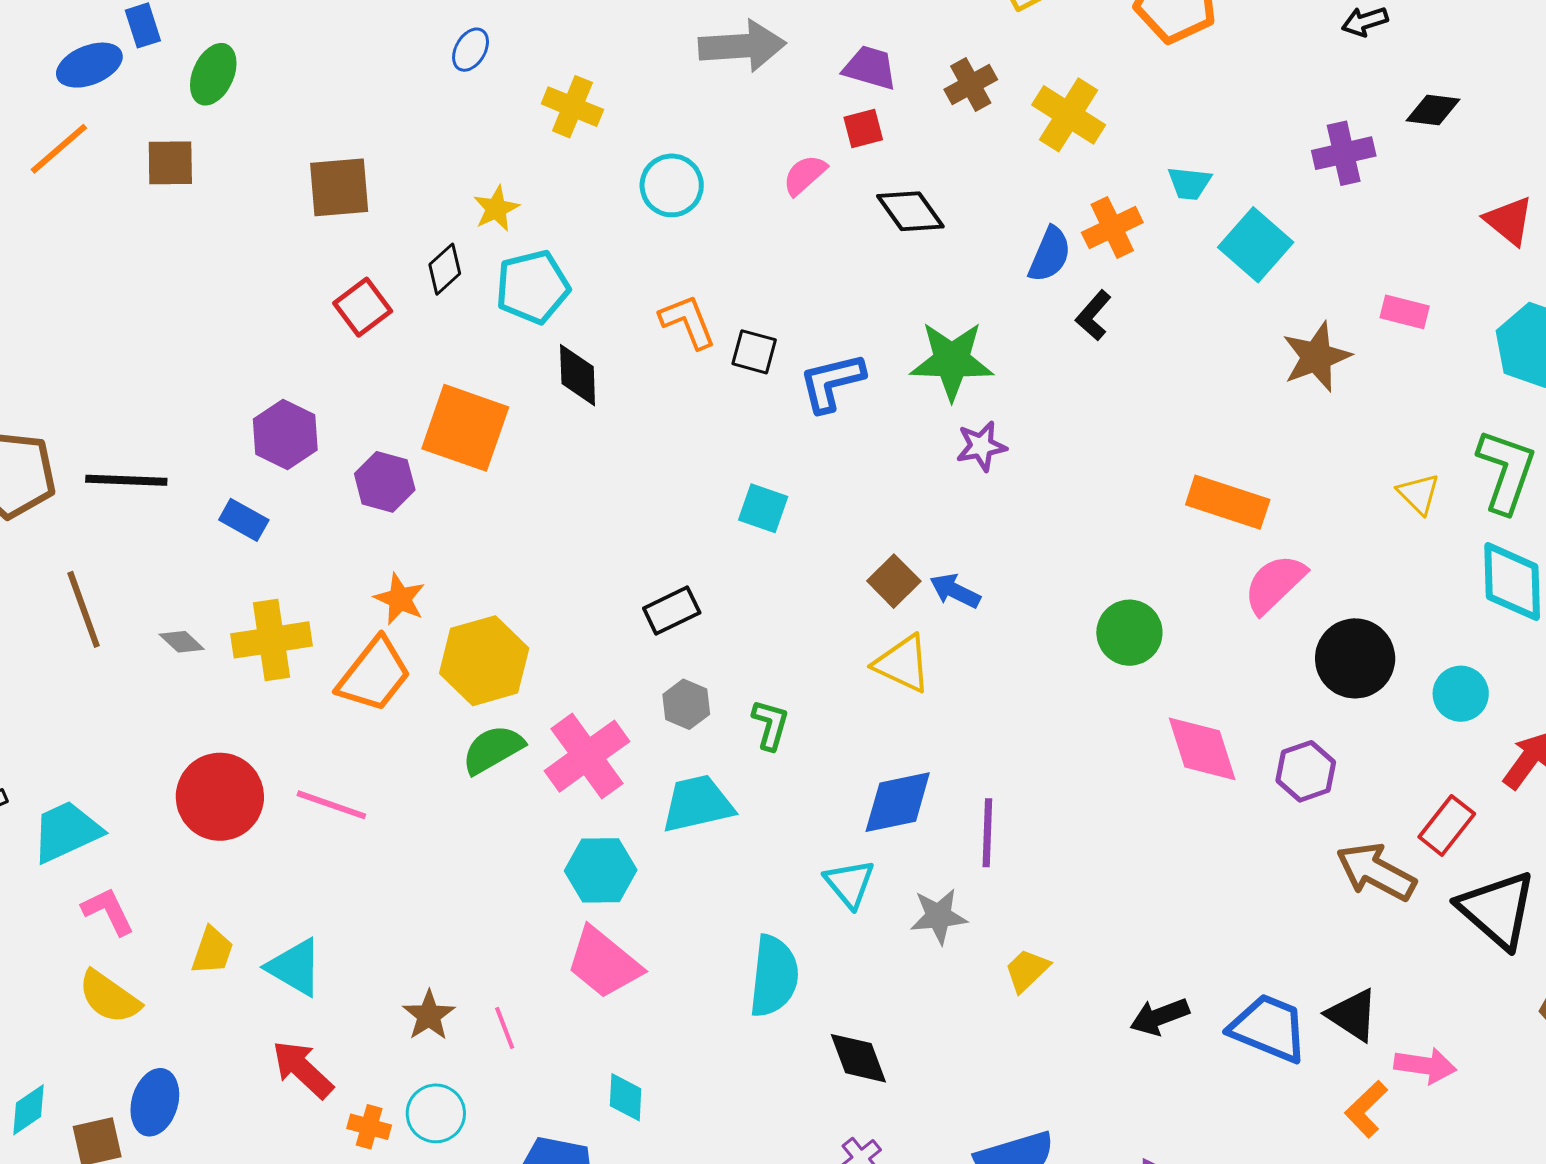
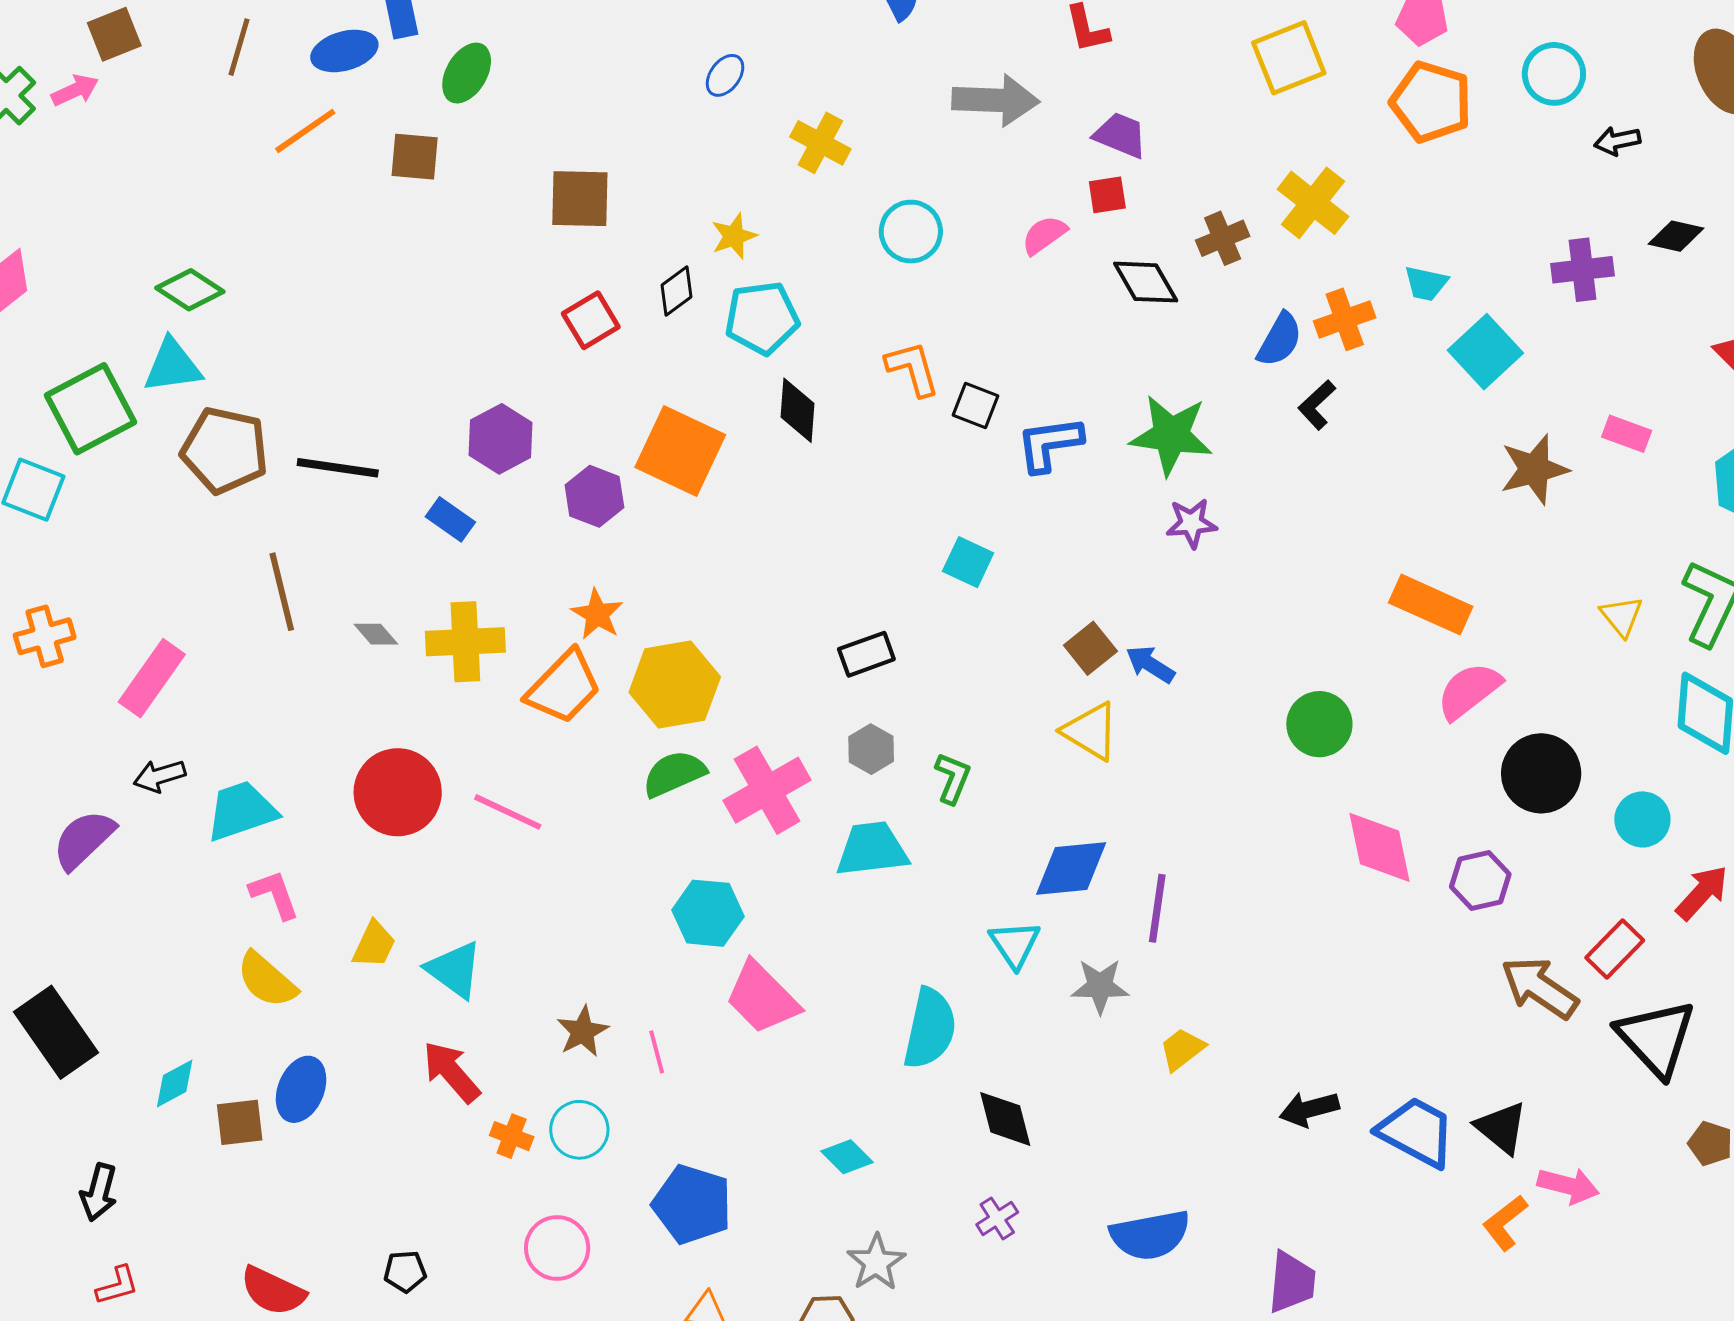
brown cross: (971, 84) -> (1223, 238), moved
cyan hexagon: (601, 870) -> (708, 913), moved
cyan diamond: (626, 1097) -> (847, 1157), moved, turned -54

